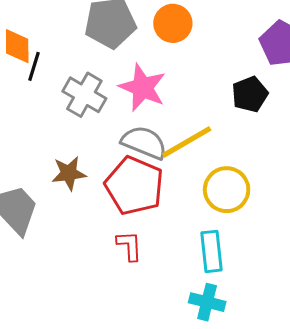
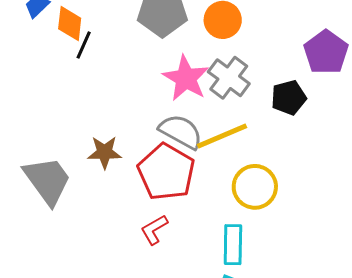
gray cross: (84, 95) -> (229, 78), moved
red L-shape: (129, 246) -> (154, 230), turned -124

